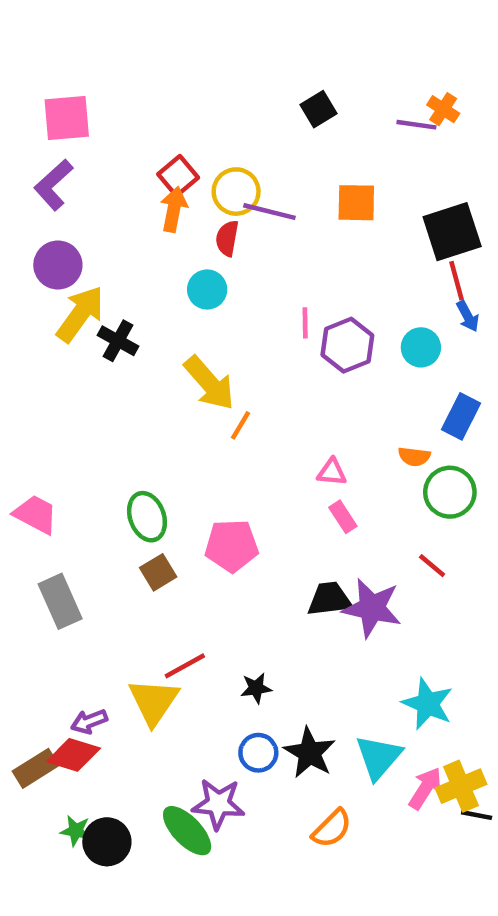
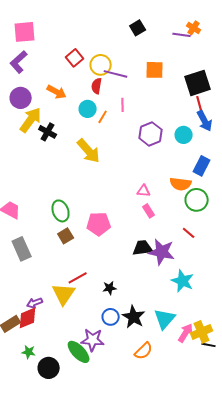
orange arrow: (174, 209) -> (57, 92), moved, turned 108
blue arrow: (468, 316) -> (205, 121), size x1.5
pink line: (305, 323) -> (123, 105), moved
orange line: (241, 425) -> (103, 117), moved
orange semicircle: (414, 457) -> (181, 184), size x1.5
cyan star: (428, 704) -> (183, 281), moved
red diamond: (73, 755) -> (28, 318), turned -40
black circle: (107, 842) -> (49, 368), moved

